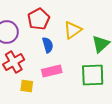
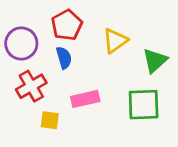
blue semicircle: (48, 45) -> (64, 58), moved

